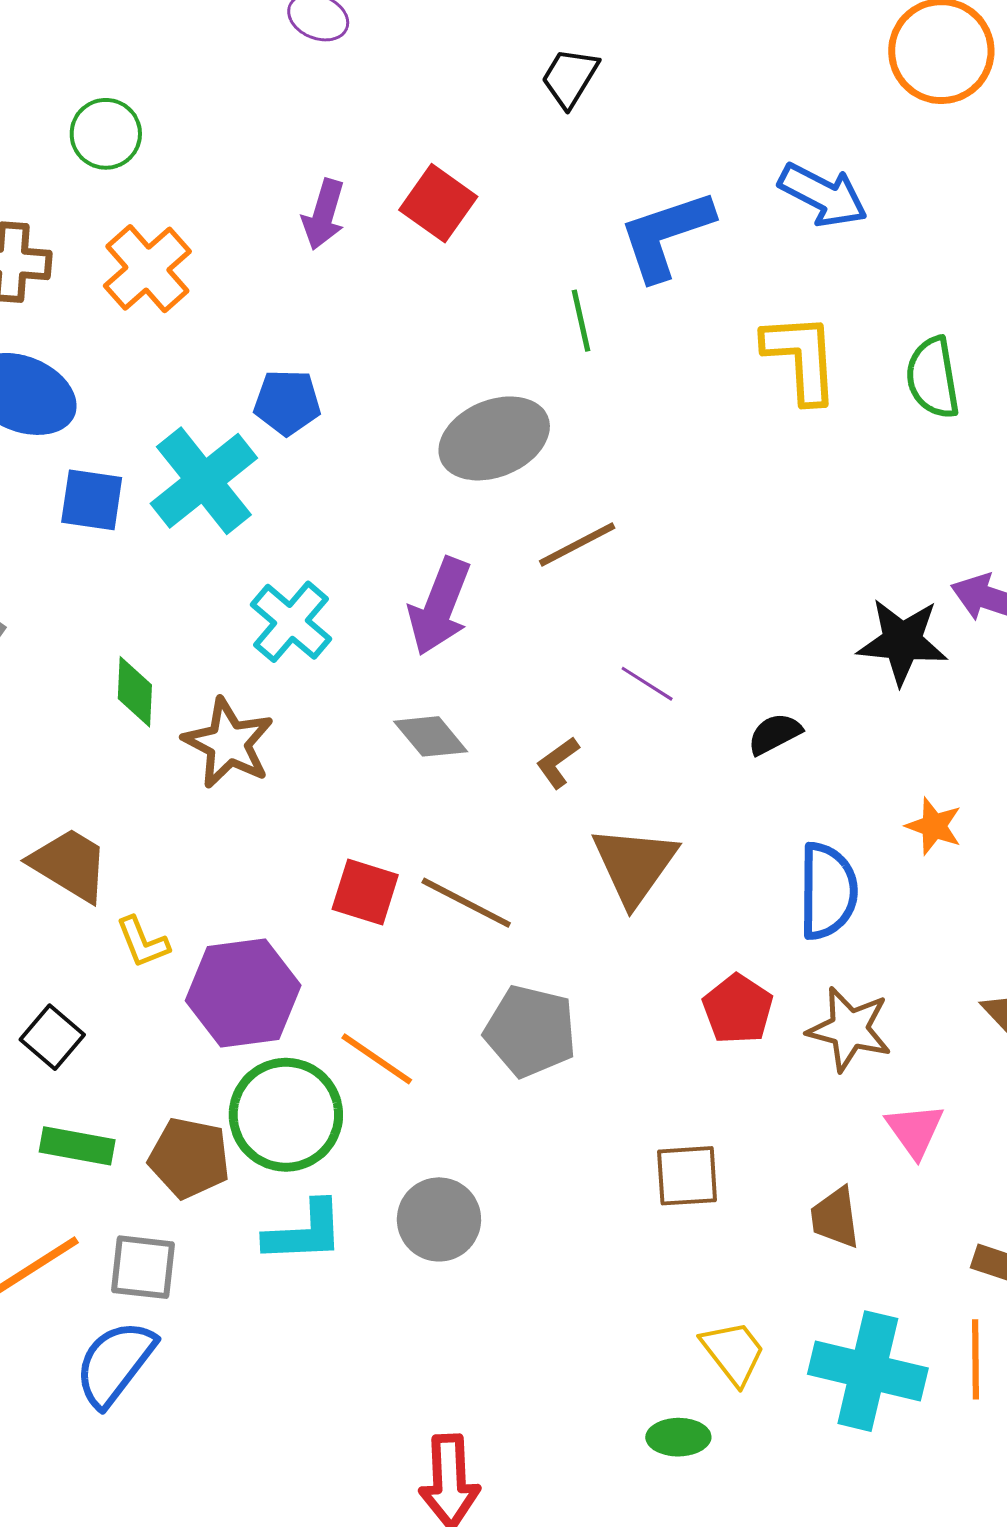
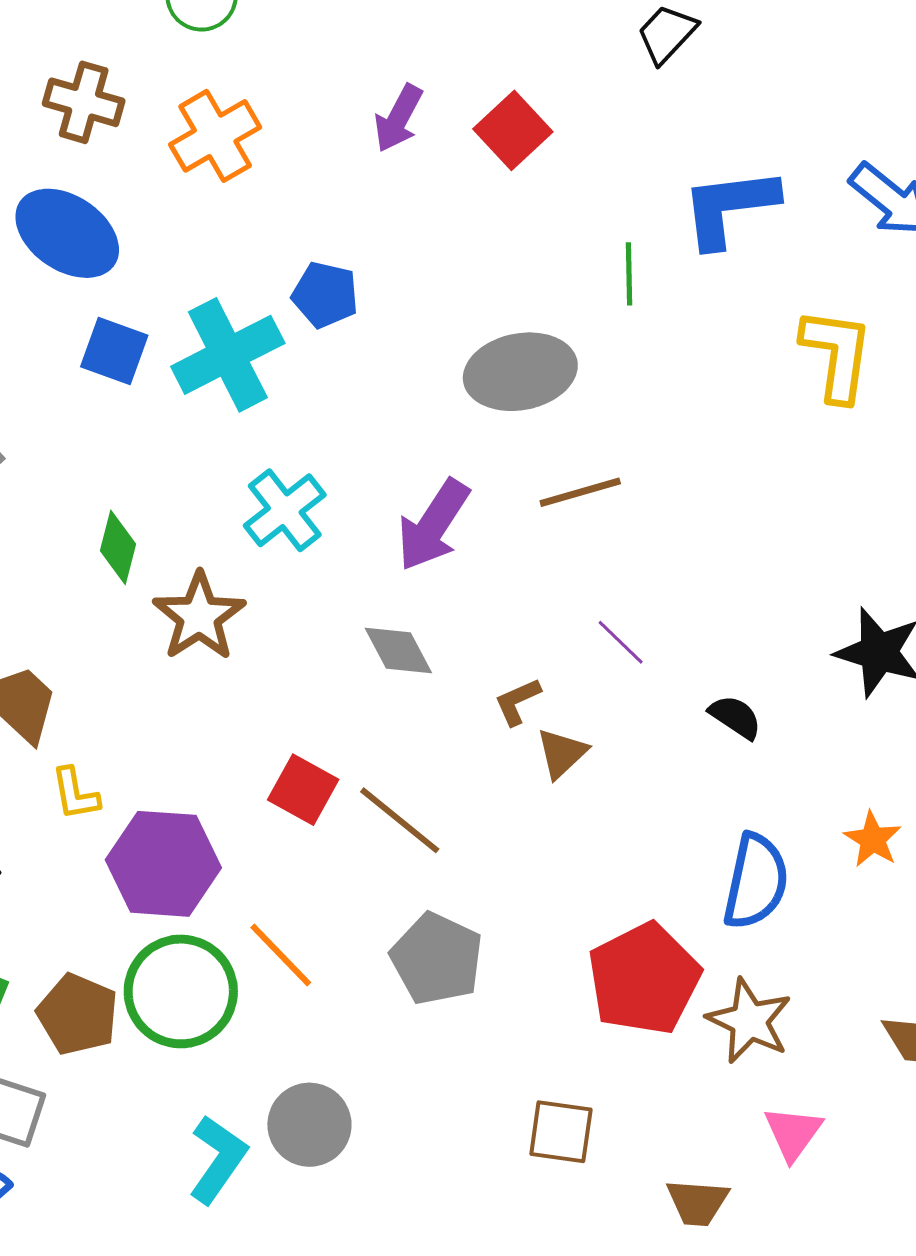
black semicircle: (775, 734) -> (735, 717), turned 50
brown triangle: (634, 865) -> (562, 753), moved, size x0.6
red pentagon: (738, 1009) -> (644, 979), size x1.6
brown trapezoid: (835, 1218) -> (697, 1202), turned -90
cyan L-shape: (304, 1232) -> (218, 1159), moved, turned -64

